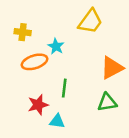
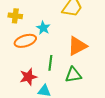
orange triangle: (112, 68) -> (77, 46), moved
green triangle: (107, 102) -> (73, 75), moved

